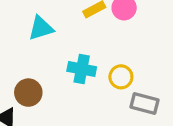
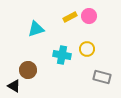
yellow circle: (121, 77) -> (87, 49), moved

